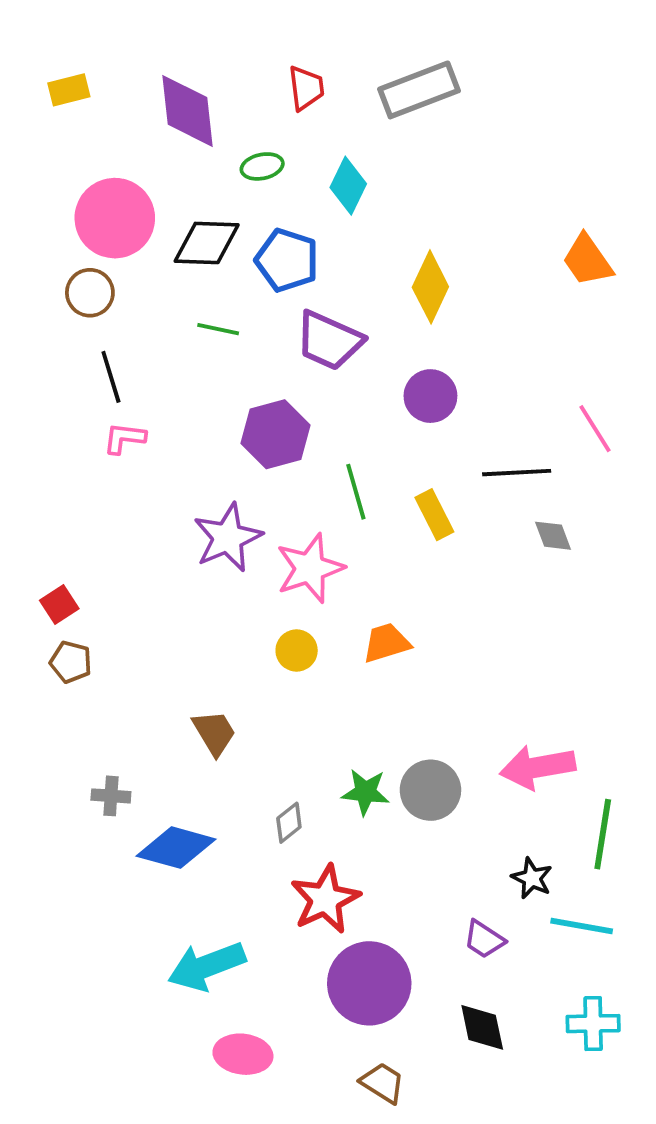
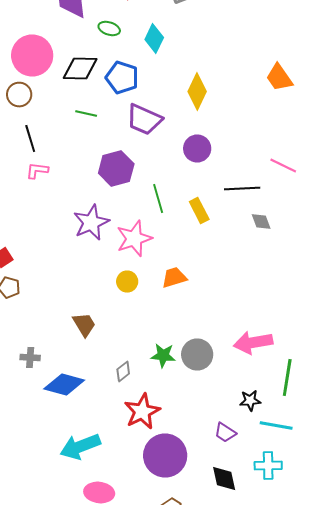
green ellipse: (262, 166) -> (109, 28), turned 30
pink line: (595, 429) -> (283, 166), turned -32
black star: (532, 878) -> (250, 400), turned -30
cyan cross: (593, 1024) -> (268, 466), moved

